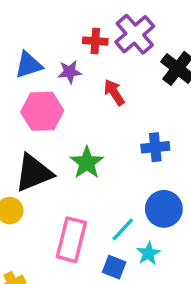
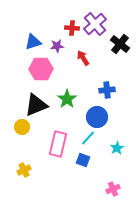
blue circle: (164, 209) -> (97, 117), moved
cyan star: (148, 253) -> (117, 148), moved

